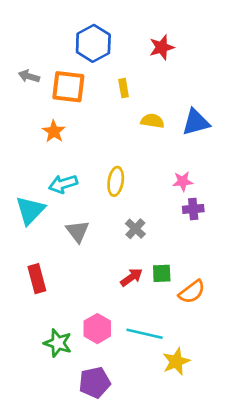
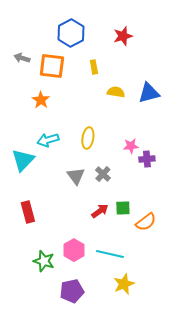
pink star: (183, 181) -> (131, 146), moved
gray triangle: (78, 231) -> (76, 176), moved
yellow star: (176, 361) -> (124, 284), moved

